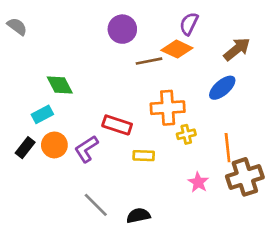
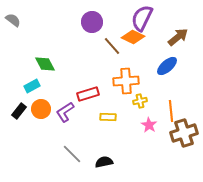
purple semicircle: (189, 24) -> (142, 18), size x1.5
brown line: (149, 61) -> (112, 46), turned 60
red rectangle: (117, 125) -> (88, 94), turned -35
pink star: (198, 182) -> (149, 125), moved

